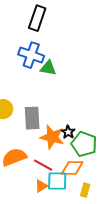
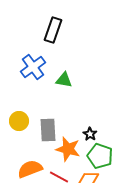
blue cross: (31, 55) -> (33, 67), moved, turned 35
black star: (68, 132) -> (90, 134), moved

